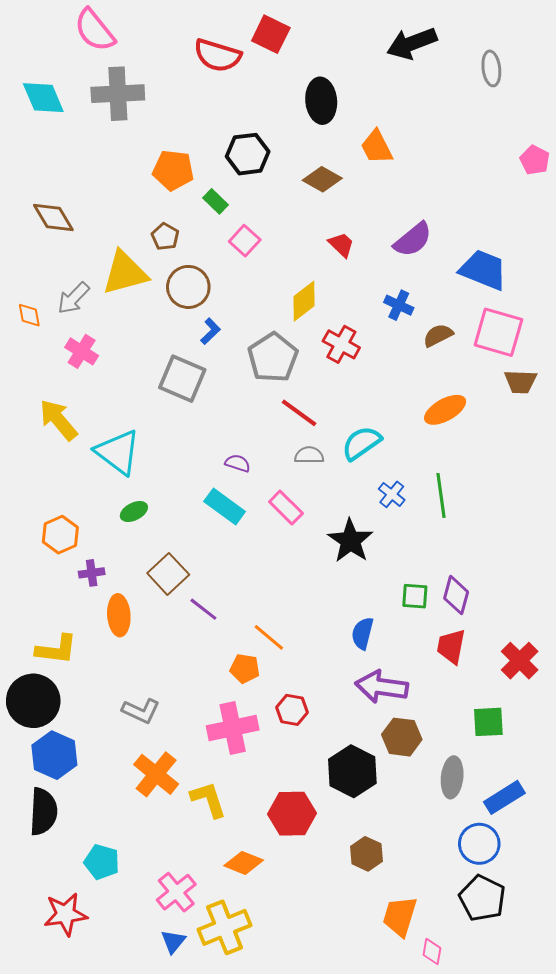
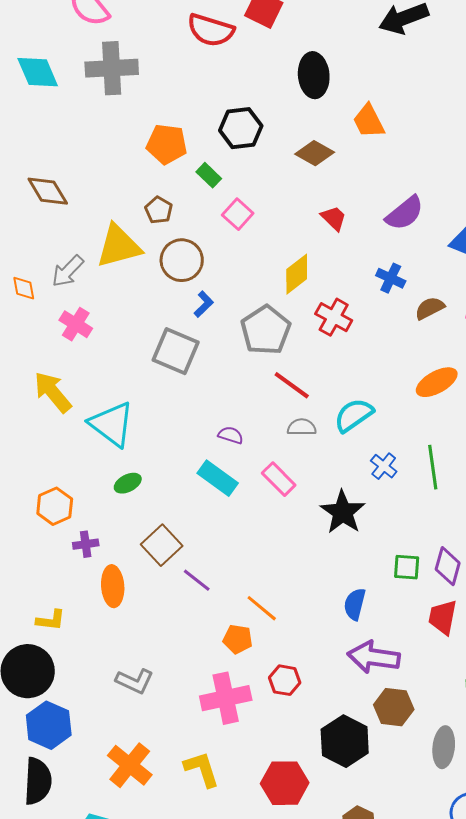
yellow L-shape: (56, 649) -> (51, 620), size x0.7
orange cross: (156, 774) -> (130, 765), moved

